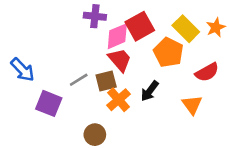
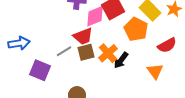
red trapezoid: (120, 60) -> (83, 36), moved, turned 110
blue arrow: (23, 70) -> (19, 43), turned -55
orange cross: (119, 100) -> (108, 53), moved

